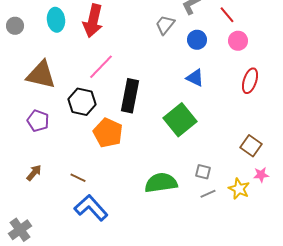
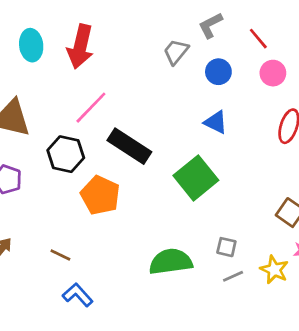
black rectangle: (130, 96) -> (129, 146), turned -68
blue L-shape: (91, 208) -> (78, 295), size x0.7

